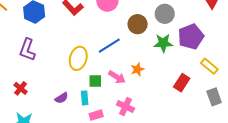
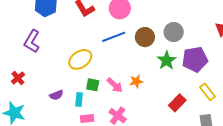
green star: (163, 43) -> (167, 60), turned 30
blue line: (109, 46) -> (114, 37), moved
yellow ellipse: (78, 58) -> (80, 59), turned 30

